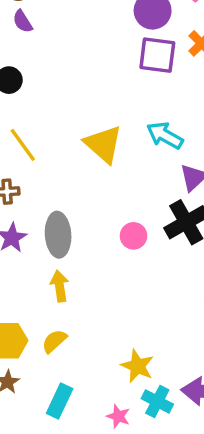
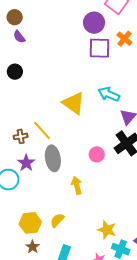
yellow line: (23, 145) -> (42, 131), moved
yellow arrow: (60, 286) -> (77, 185), moved

